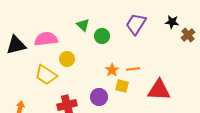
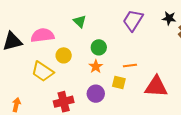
green circle: (102, 36) -> (99, 47), moved
orange star: (112, 70) -> (96, 67), moved

